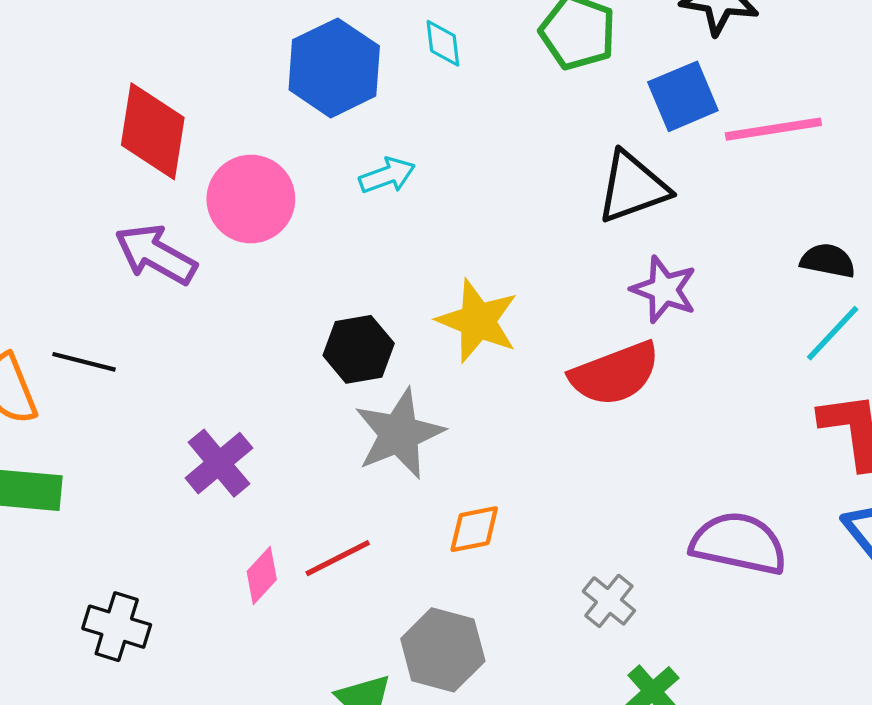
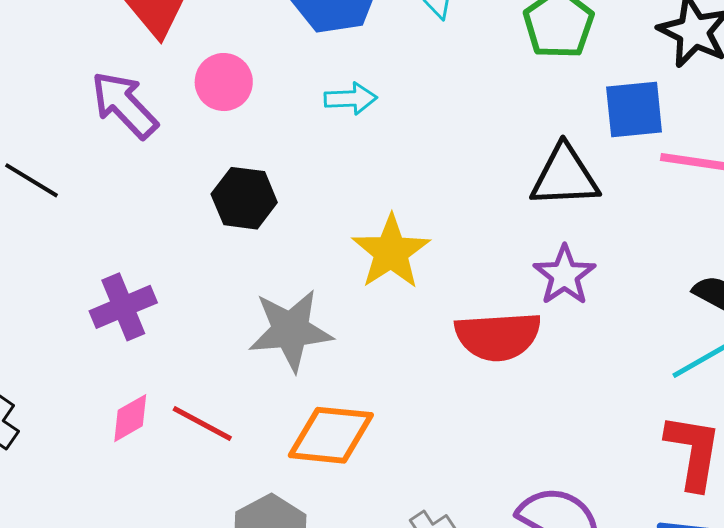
pink circle: (251, 199) -> (224, 82), size x0.7
black hexagon: (359, 349) -> (244, 198), moved
orange diamond: (474, 529) -> (331, 435), size x1.6
red line: (338, 558) -> (202, 423), turned 38

